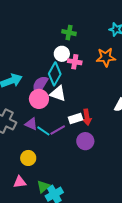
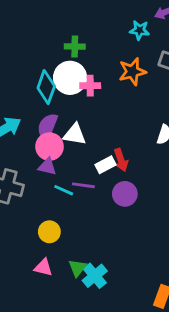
white circle: (62, 54) -> (70, 78), size x1.5
cyan diamond: (55, 74) -> (46, 87), moved
purple triangle: (31, 124) -> (47, 167), moved
purple line: (58, 130) -> (83, 185), turned 49
pink triangle: (20, 182) -> (43, 267), turned 32

